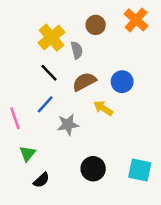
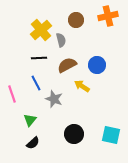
orange cross: (136, 20) -> (108, 16), turned 36
black line: (49, 73) -> (39, 58), turned -49
blue line: (45, 104) -> (36, 83), turned -70
gray star: (68, 125) -> (54, 99), turned 30
green triangle: (28, 154) -> (30, 120), moved

